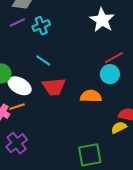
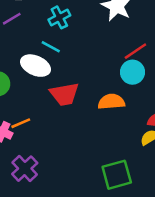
cyan cross: (41, 26) -> (59, 17), moved
cyan line: (43, 60) -> (51, 47), moved
white ellipse: (20, 86) -> (35, 66), moved

